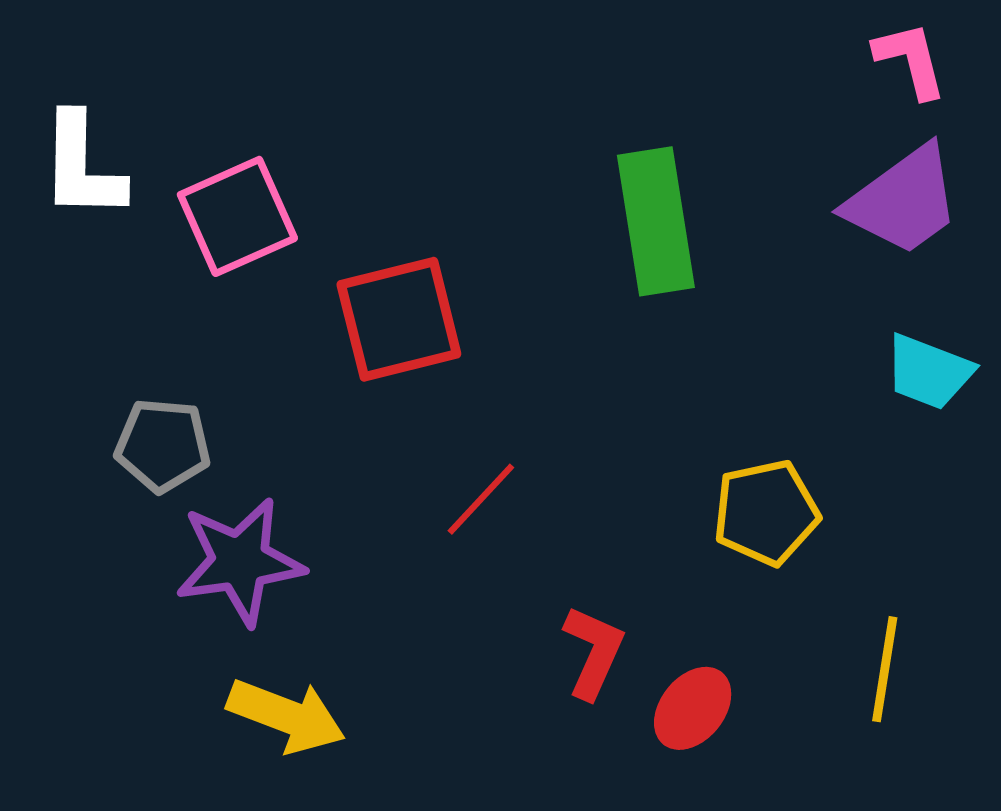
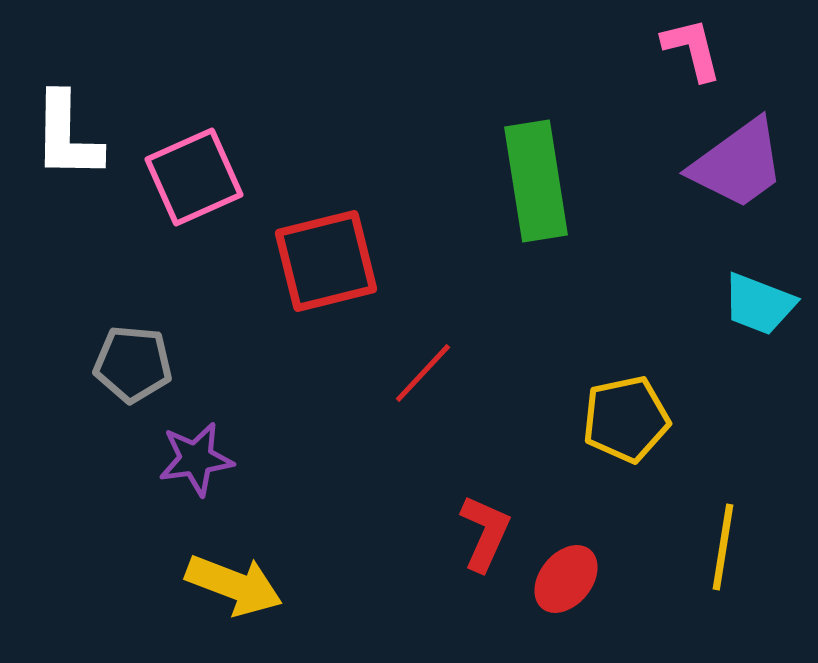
pink L-shape: (910, 60) -> (692, 49), moved
red line: (481, 499) -> (423, 373), moved
purple star: (240, 562) -> (196, 459), size x0.7

